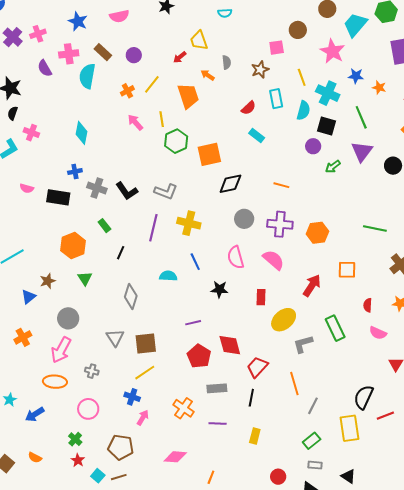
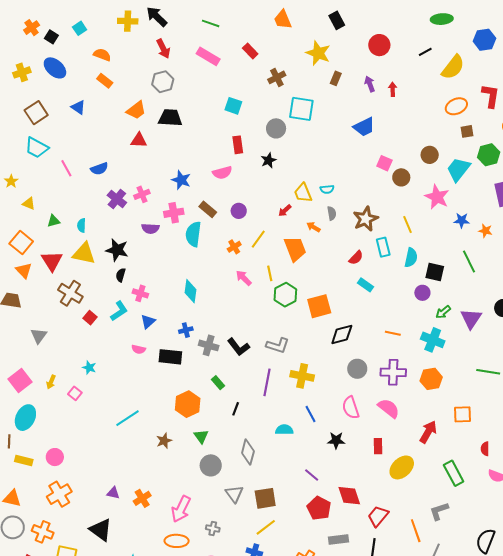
cyan semicircle: (225, 13) -> (327, 189), moved
pink square: (277, 48) -> (384, 163), moved, turned 35
purple semicircle: (45, 68) -> (150, 228), turned -54
brown star: (260, 70) -> (366, 219), size x1.4
cyan cross: (328, 93) -> (433, 340), moved
purple triangle: (362, 151) -> (471, 319), moved
blue triangle: (29, 297) -> (148, 321), moved
gray circle: (68, 318) -> (211, 465), moved
purple line: (193, 323) -> (312, 475), turned 56
gray L-shape: (303, 344) -> (439, 511), moved

